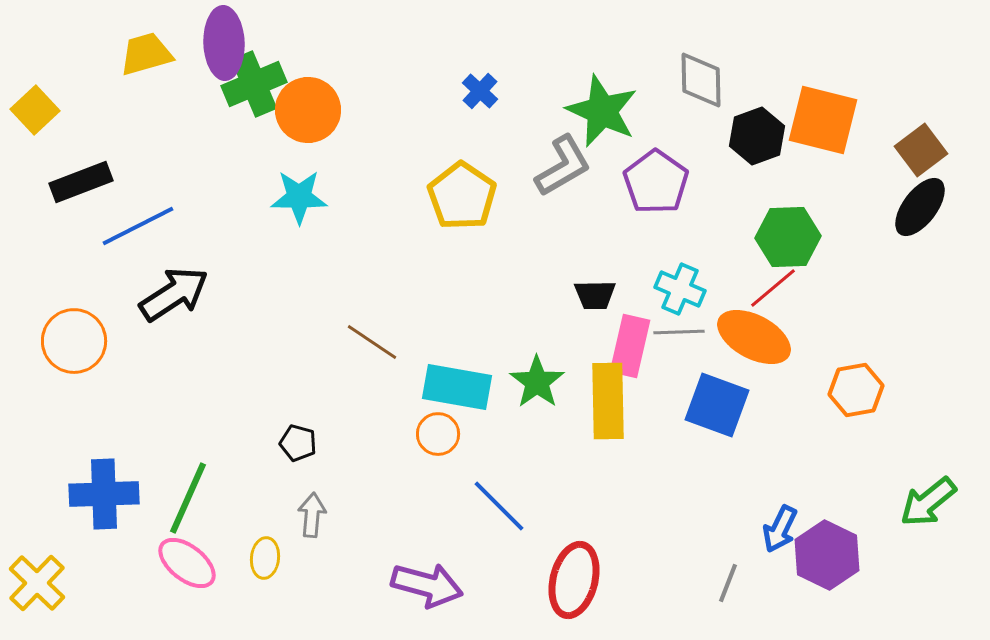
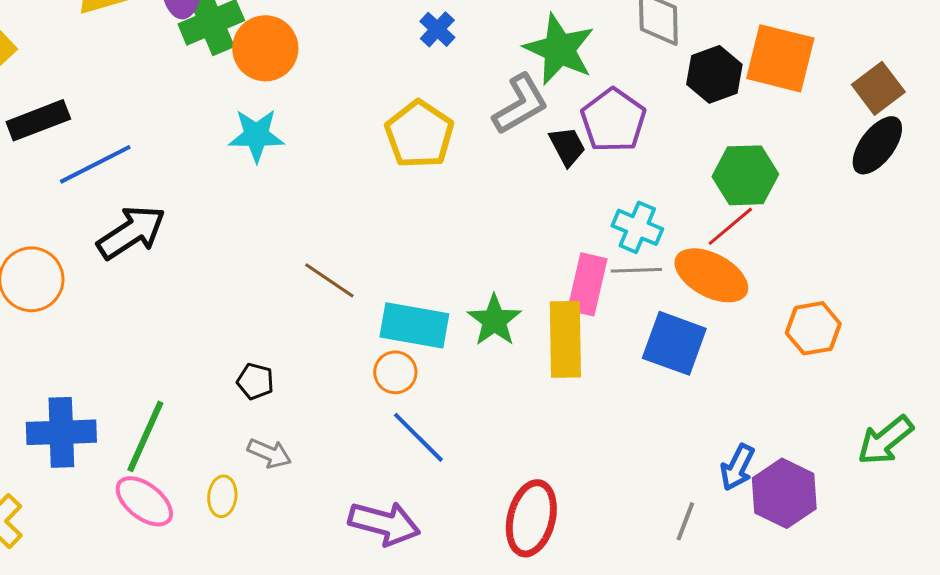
black trapezoid: (595, 295) -> (567, 146), moved, turned -117
blue line: (499, 506) -> (418, 437), moved
gray arrow: (312, 515) -> (269, 453), turned 108

